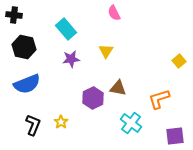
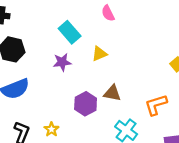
cyan rectangle: (66, 29) -> (70, 32), moved
yellow triangle: (106, 51) -> (99, 54), turned 35

